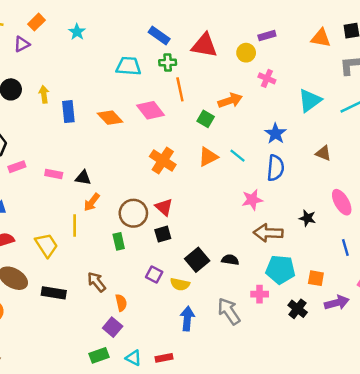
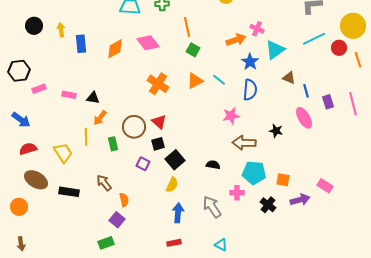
pink cross: (267, 78) -> (257, 29), moved
orange line: (180, 89) -> (187, 27), moved
orange arrow: (230, 100) -> (236, 40), moved
cyan triangle: (310, 100) -> (275, 50), moved
orange diamond: (110, 118) -> (115, 49), turned -75
green rectangle: (119, 241) -> (113, 144), moved
blue line: (345, 248) -> (306, 91), moved
black square: (197, 260) -> (175, 160), moved
purple square: (154, 274) -> (143, 164), moved
yellow semicircle: (180, 284) -> (172, 185), turned -77
cyan triangle: (133, 358) -> (221, 245), moved
red rectangle: (164, 358) -> (174, 243), moved

